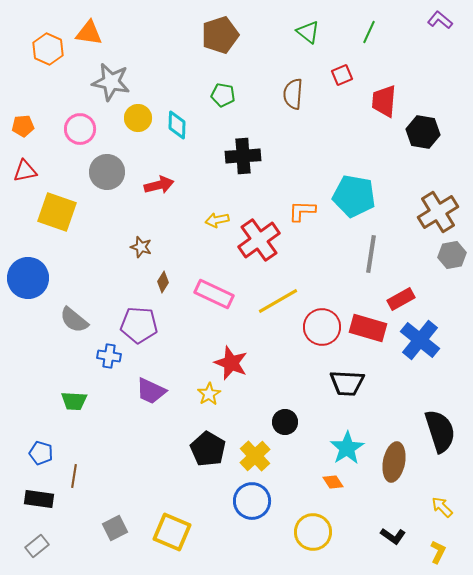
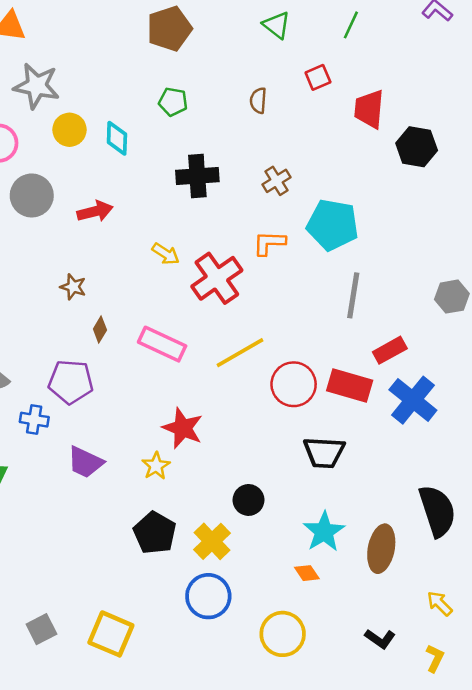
brown semicircle: (293, 94) -> (258, 100), size x0.7
brown cross: (438, 212) -> (277, 181), moved, size x0.6
yellow arrow: (217, 220) -> (166, 254), turned -135

